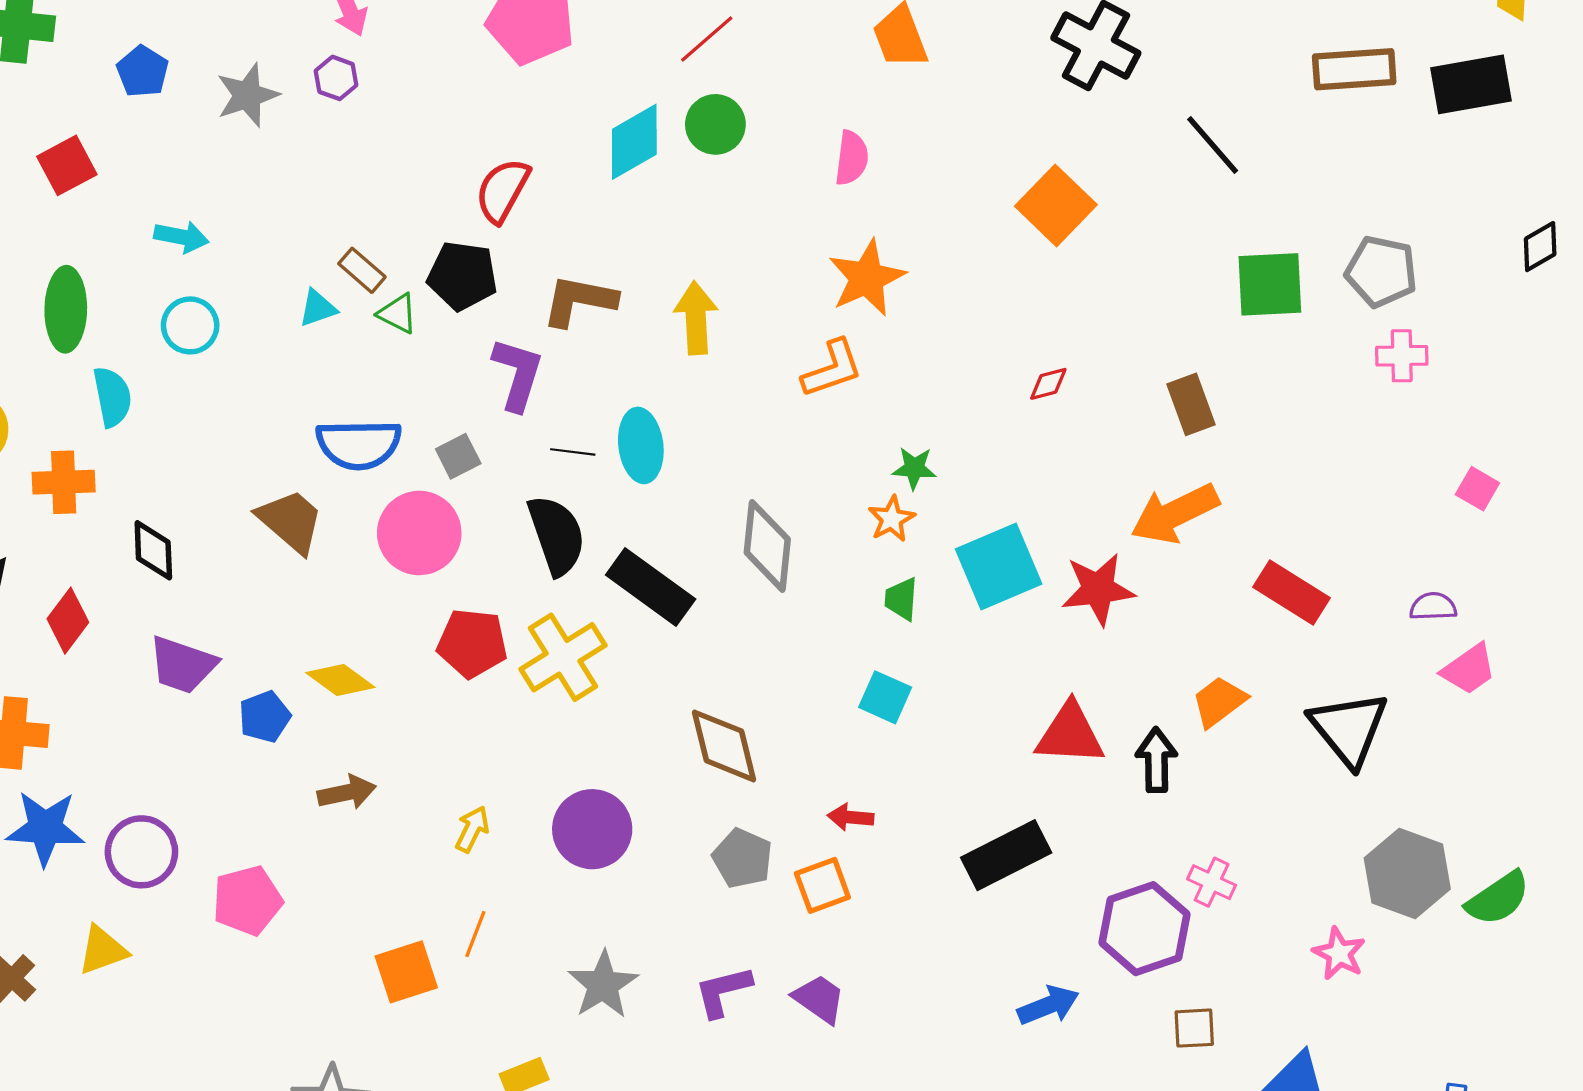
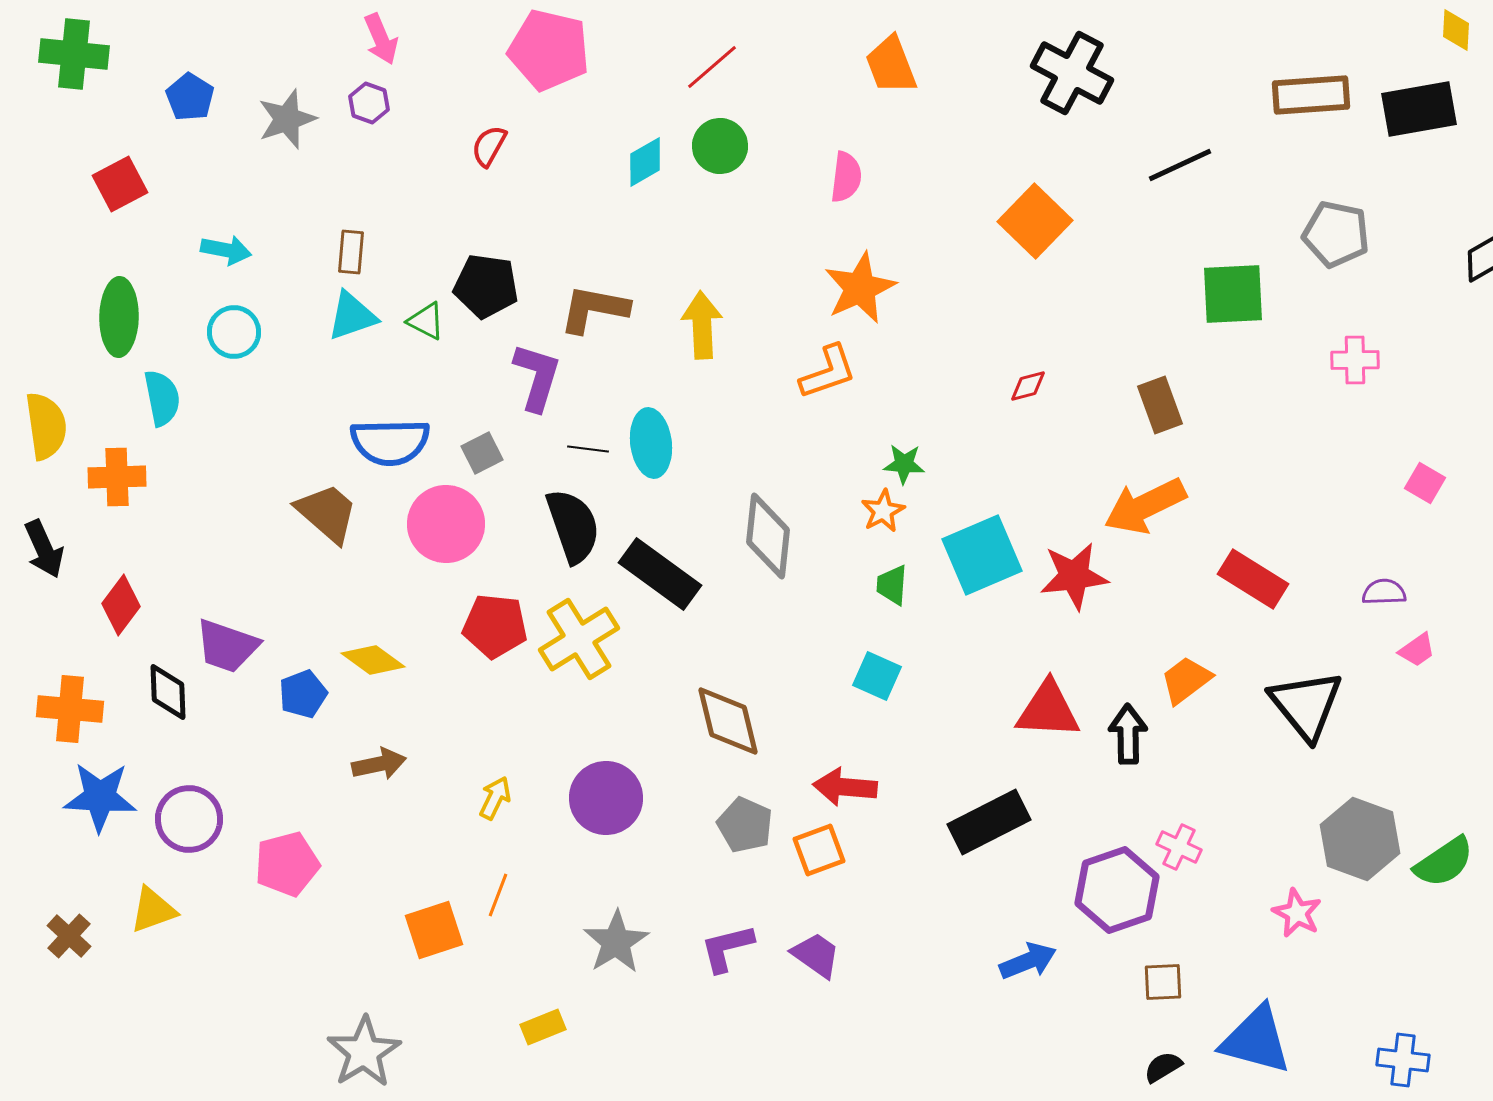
cyan diamond: (634, 142) -> (645, 162), size x0.7
black line: (1213, 145) -> (1180, 165), turned -74
red semicircle: (502, 190) -> (489, 146), moved, size x0.7
brown rectangle: (362, 270) -> (351, 252), moved, turned 54
gray pentagon: (1381, 271) -> (1336, 234), moved
cyan triangle: (318, 308) -> (352, 316), size x1.4
black diamond: (153, 550) -> (168, 692), moved
pink trapezoid: (1469, 669) -> (1417, 650), size x0.7
red arrow: (851, 817) -> (845, 787), size x1.5

